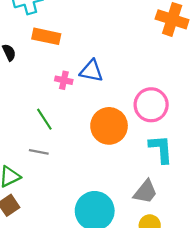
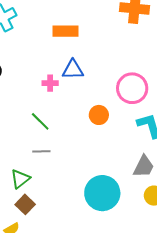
orange rectangle: (46, 36) -> (66, 31), moved
orange circle: (109, 126) -> (99, 115), size x0.6

